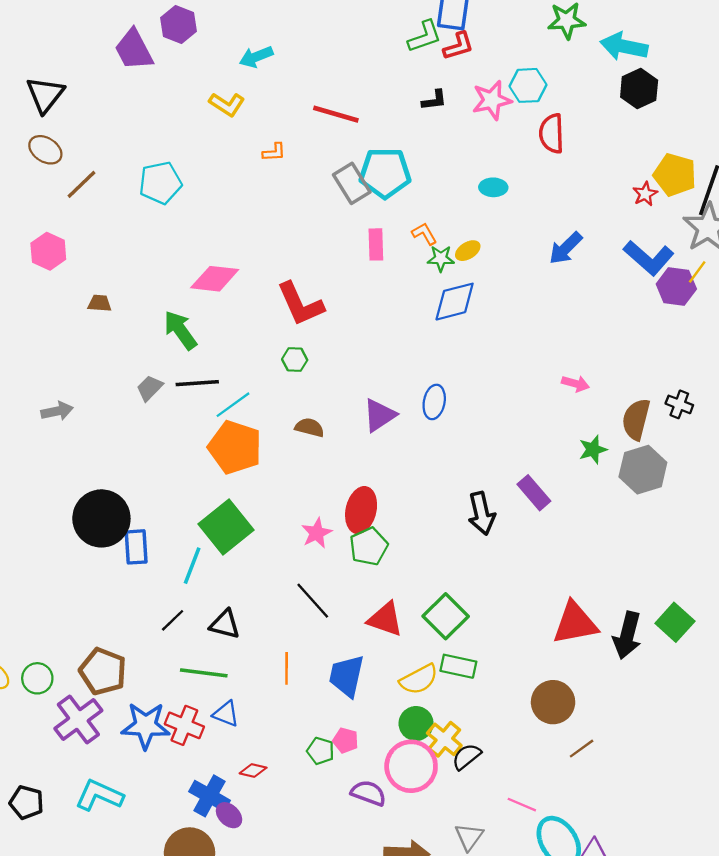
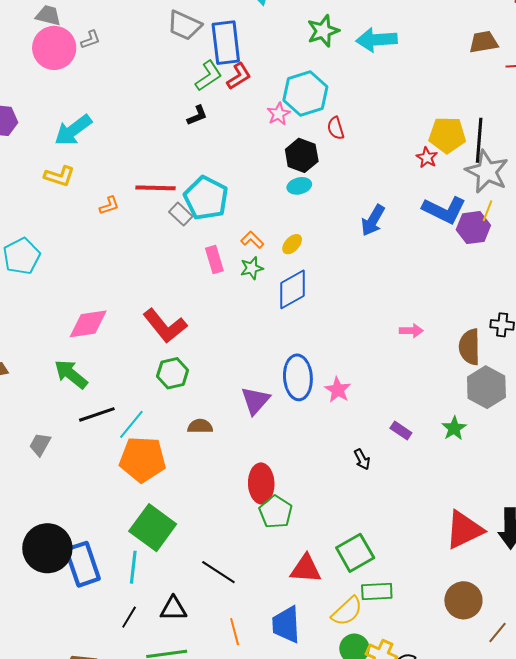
cyan arrow: (256, 57) -> (73, 130), size x1.4
cyan hexagon: (528, 85) -> (305, 94), size x1.4
black hexagon: (639, 89) -> (302, 155), moved
black L-shape: (434, 100) -> (197, 115), moved
pink star: (492, 100) -> (279, 114), size x0.7
red line: (336, 114) -> (155, 188), moved
red semicircle: (552, 133) -> (336, 128), size x0.7
cyan pentagon: (385, 173) -> (206, 198), turned -30
gray rectangle: (352, 183) -> (181, 214), size x0.7
green star: (441, 258) -> (252, 268), moved
green hexagon: (295, 360) -> (173, 373), size x1.4
gray trapezoid: (150, 388) -> (40, 444), moved
blue ellipse: (434, 402) -> (298, 377), size x1.5
green star: (593, 450) -> (454, 428), moved
purple rectangle: (534, 493) -> (401, 431), size x0.7
black arrow: (482, 513) -> (362, 459), size x0.6
pink star: (317, 533) -> (338, 390), moved
blue rectangle: (136, 547) -> (83, 564), size x1.4
black line: (313, 601) -> (218, 572), moved
green square: (446, 616) -> (355, 553), turned 30

